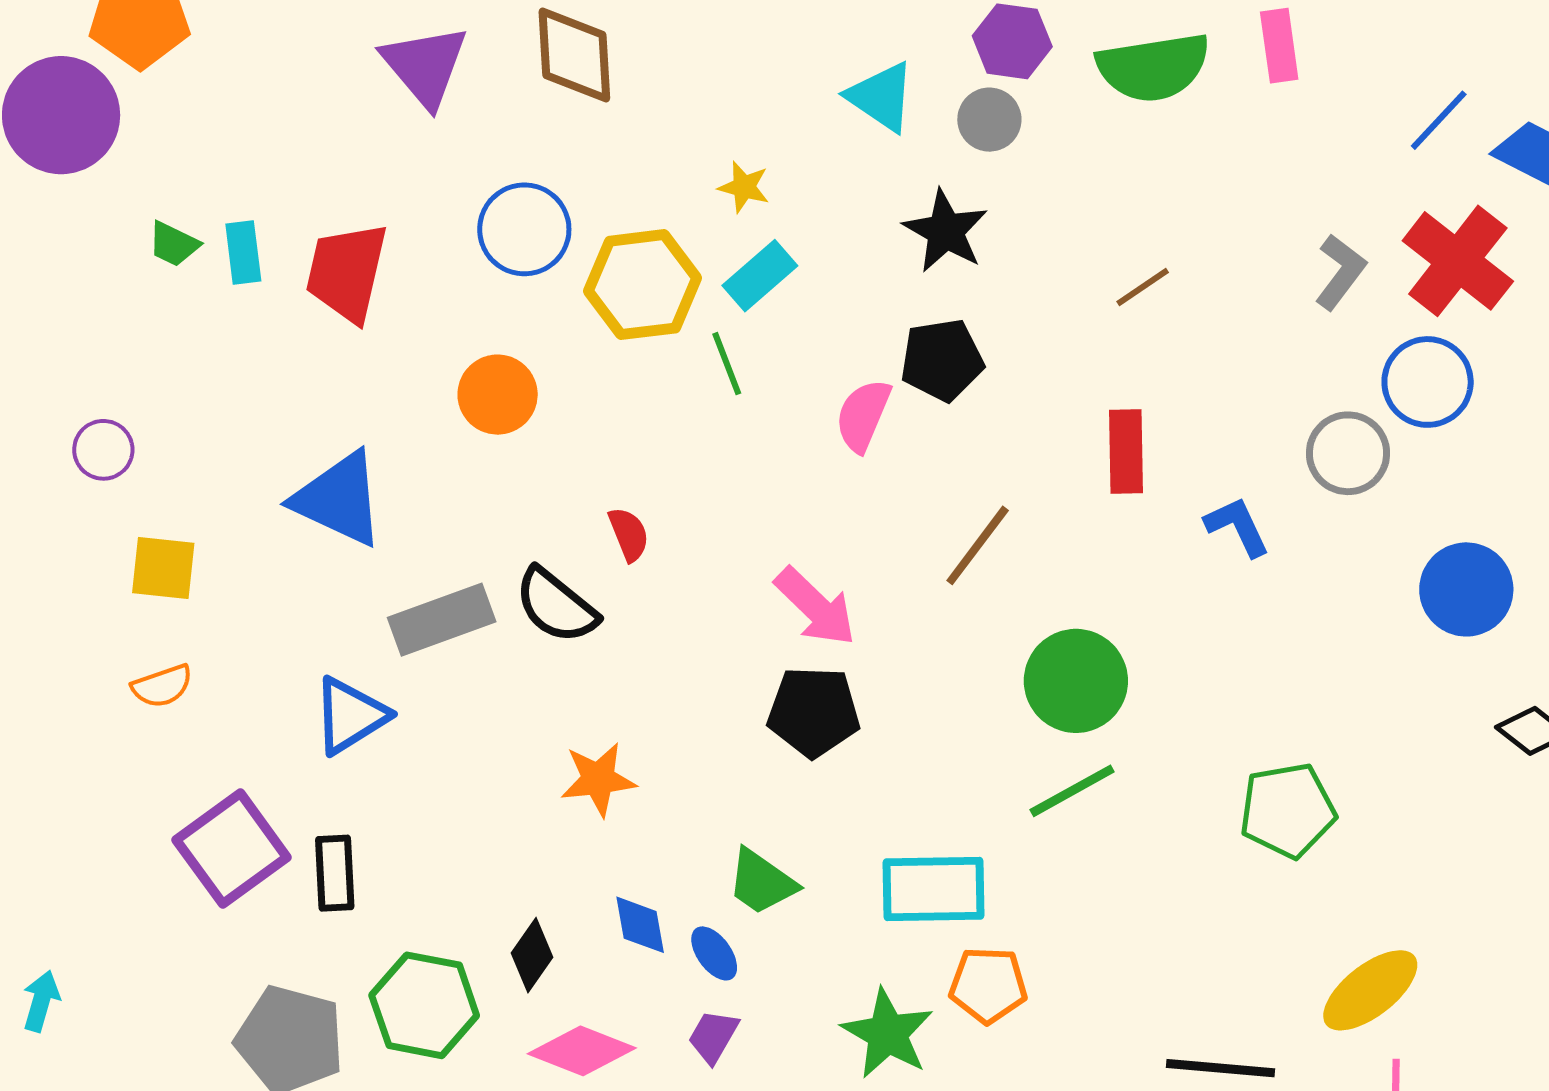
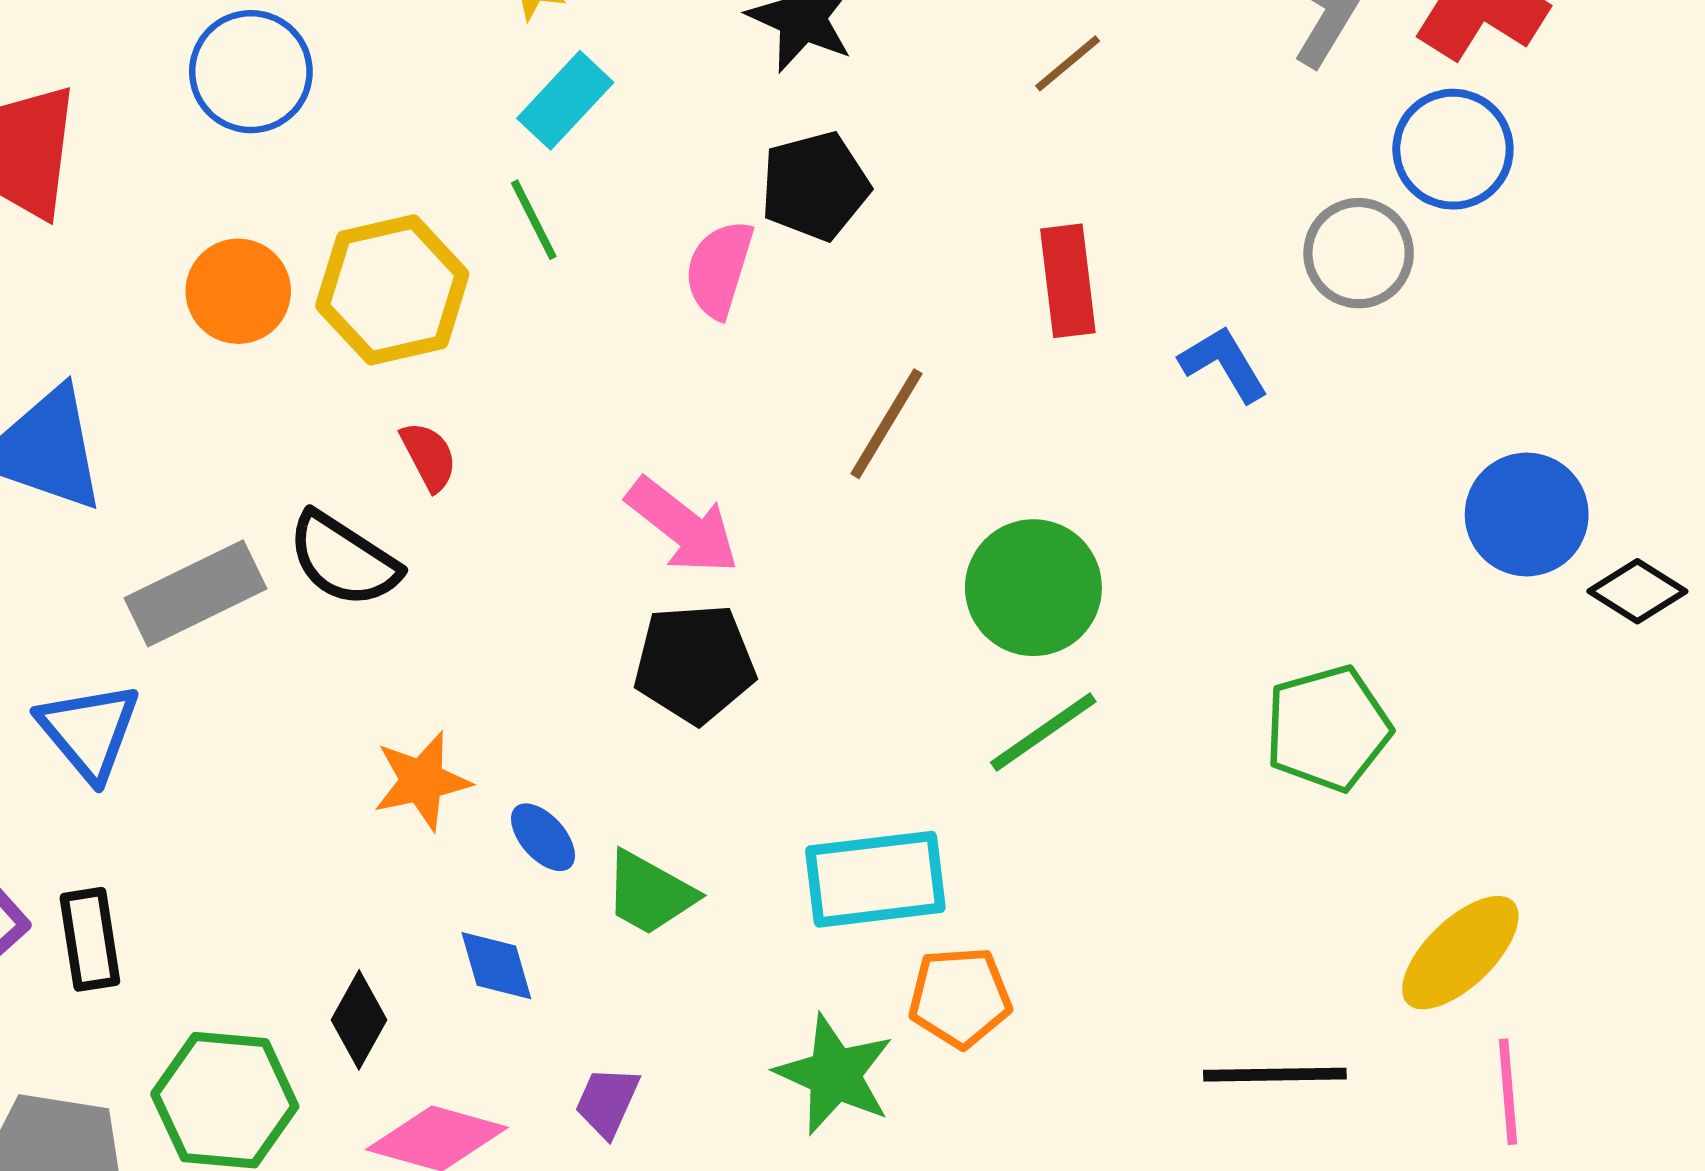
yellow hexagon: (642, 285) -> (392, 290), moved
blue circle: (1466, 589) -> (1527, 514), moved
blue triangle: (350, 716) -> (89, 731), turned -32
blue ellipse: (714, 953) -> (543, 837), moved

